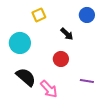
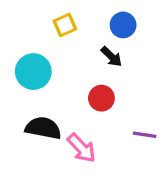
blue circle: (87, 15) -> (123, 25), moved
black semicircle: (26, 77) -> (43, 128), turned -30

